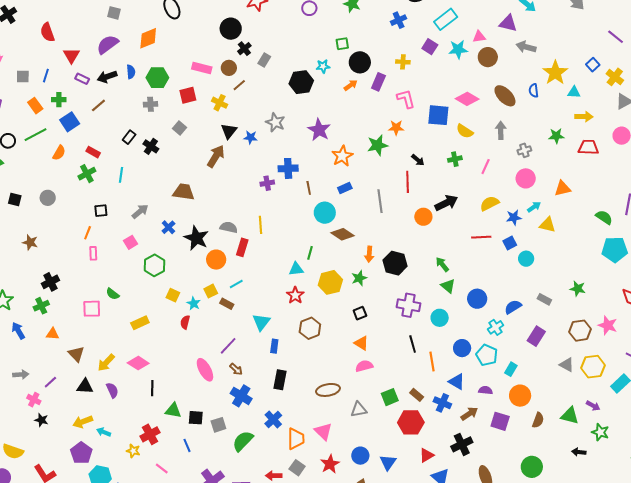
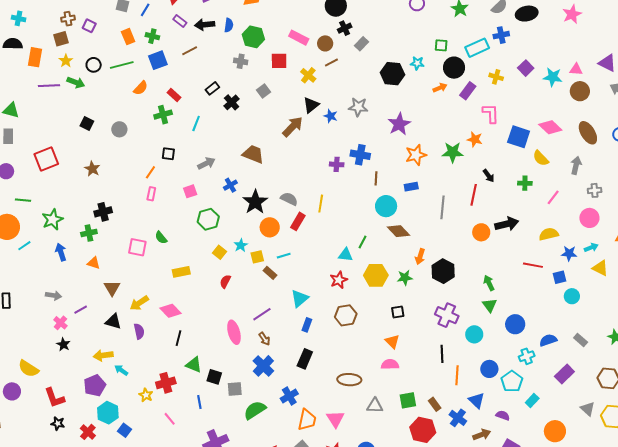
cyan rectangle: (446, 19) -> (477, 48), moved
gray star: (275, 122) -> (358, 107), turned -30
cyan star: (194, 303) -> (241, 245), moved
orange circle: (520, 396) -> (555, 431), moved

